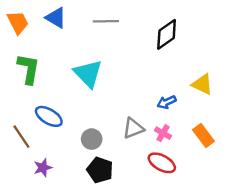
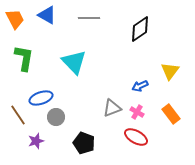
yellow triangle: (202, 84) -> (170, 71), turned 42
blue ellipse: (49, 116) -> (41, 98), turned -50
gray circle: (92, 139) -> (56, 117), moved

